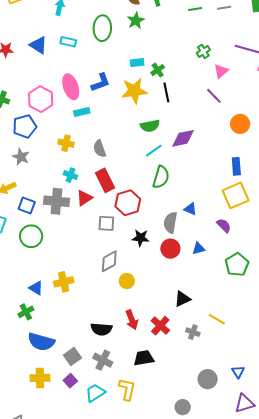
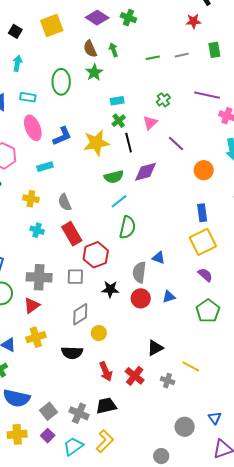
cyan rectangle: (137, 63) -> (117, 101), moved
pink triangle: (221, 71) -> (150, 123), moved
pink ellipse: (71, 87) -> (33, 128), moved
purple diamond: (183, 138) -> (145, 172), moved
red triangle: (84, 198) -> (32, 305), moved
gray cross: (56, 201) -> (39, 277), moved
purple semicircle: (224, 225) -> (205, 275), moved
black semicircle: (101, 329) -> (72, 353), moved
black trapezoid: (144, 358) -> (106, 406), moved
yellow L-shape: (127, 389) -> (105, 441), turned 35

